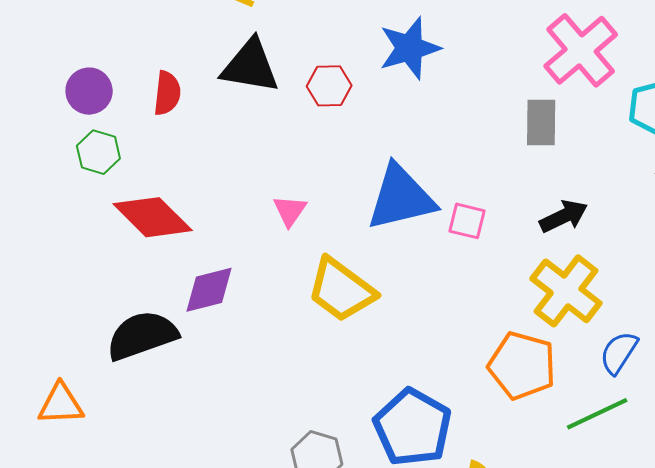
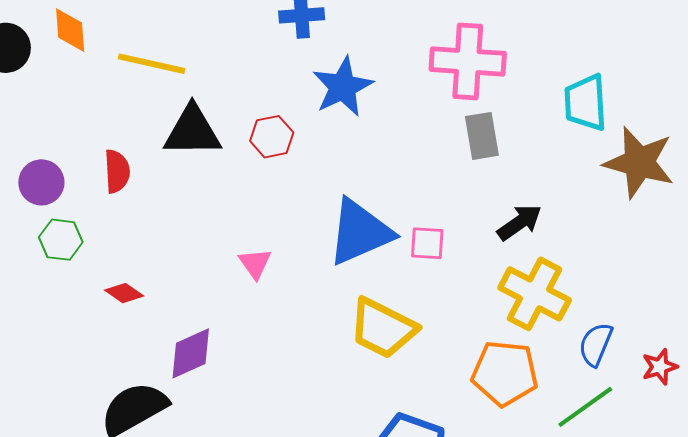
pink cross: (581, 50) -> (468, 61), moved, turned -36
red diamond: (153, 217) -> (124, 293), size x0.5
yellow trapezoid: (341, 290) -> (383, 328), moved

